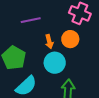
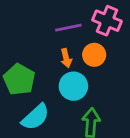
purple line: (31, 20) -> (68, 28), moved

